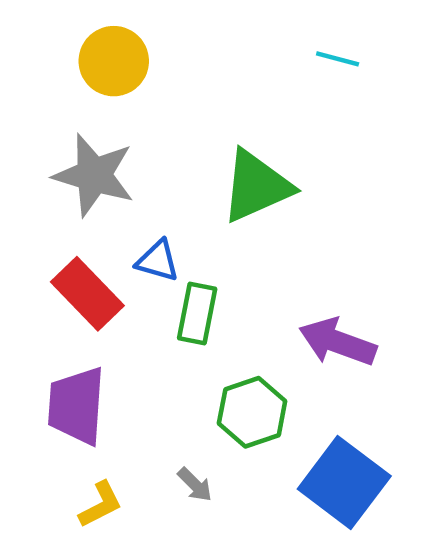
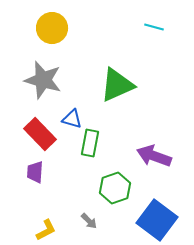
purple trapezoid: (76, 406) -> (35, 172), moved, size x0.6

